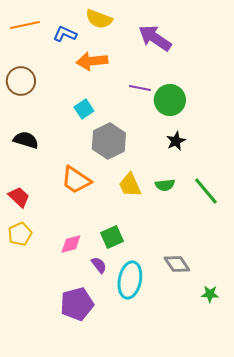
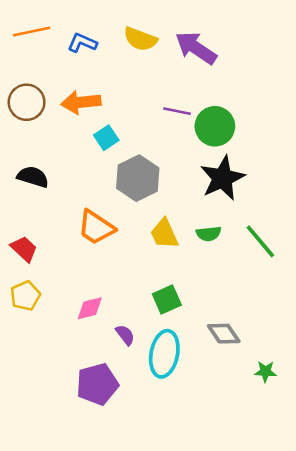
yellow semicircle: (99, 19) -> (140, 39), moved
orange arrow: (92, 61) -> (81, 102), moved
black star: (176, 141) -> (222, 178), size x1.8
green square: (112, 237) -> (167, 299), moved

